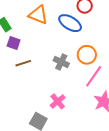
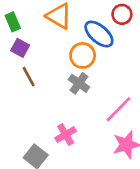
orange circle: (87, 55) -> (83, 55), moved
brown line: (23, 63) -> (29, 77), turned 70

